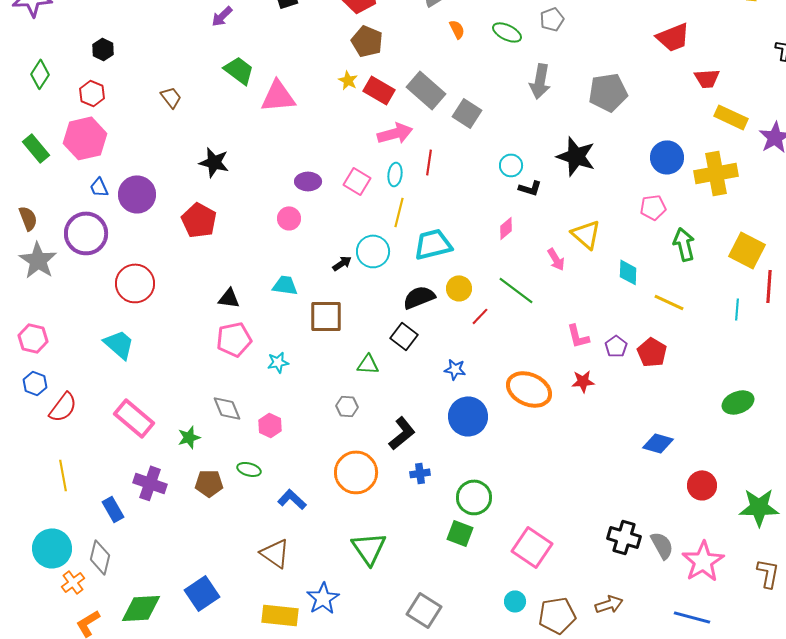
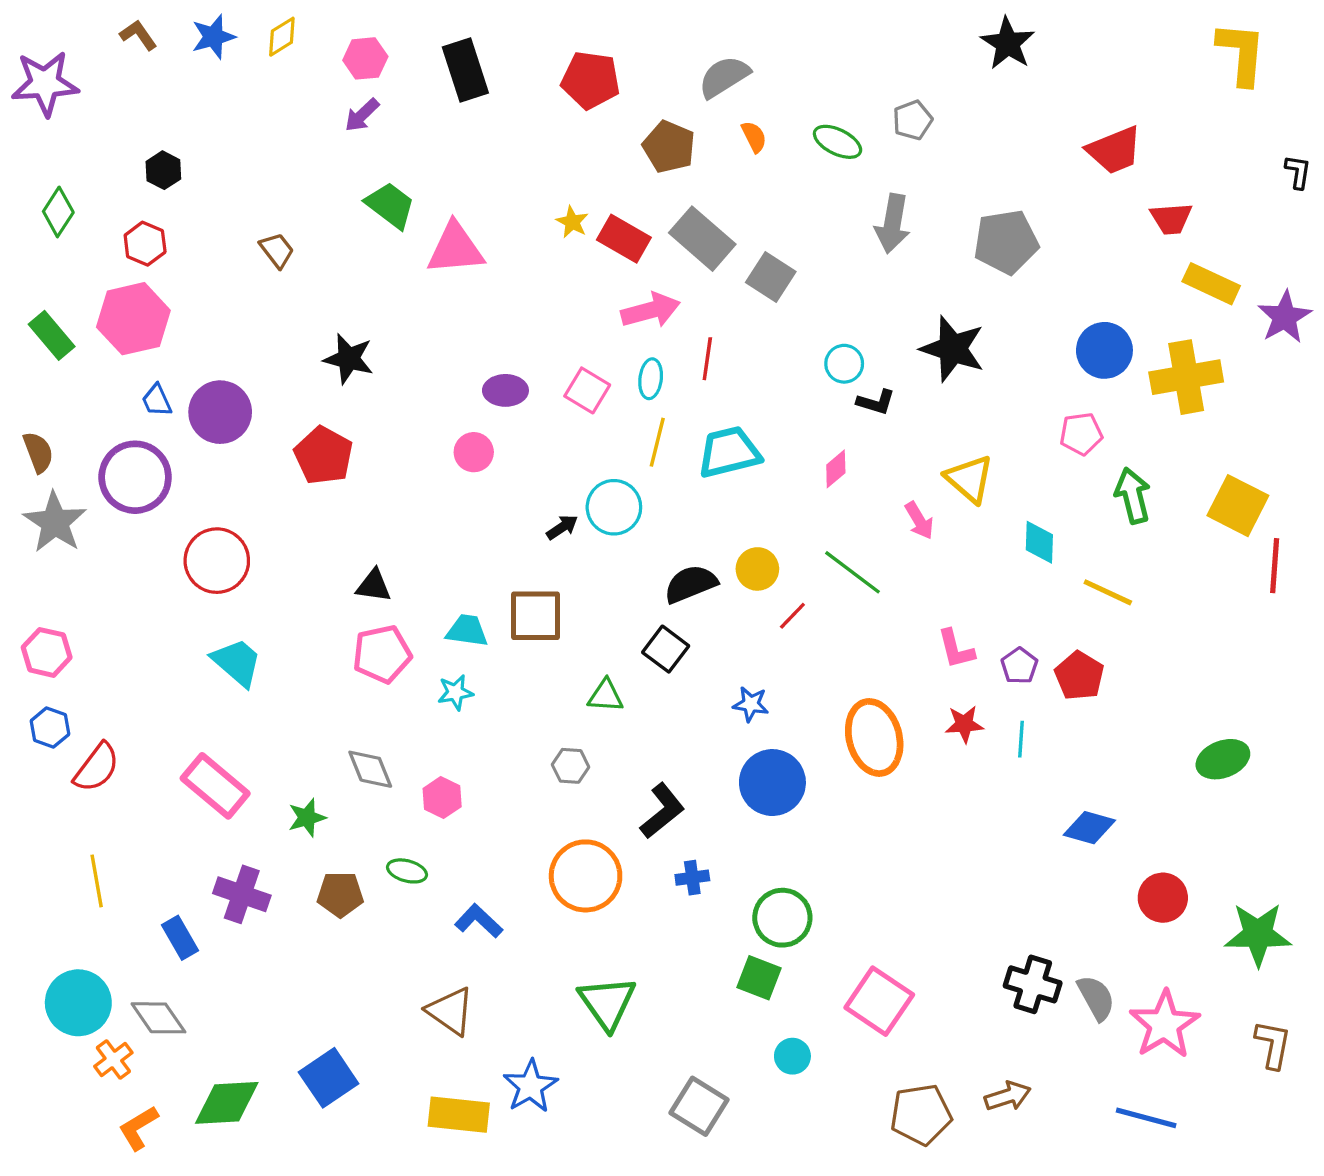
brown pentagon: (367, 41) -> (669, 147), moved
cyan trapezoid: (433, 244) -> (729, 452), moved
cyan trapezoid: (285, 285) -> (467, 631), moved
cyan line: (737, 309) -> (1021, 739), moved
cyan trapezoid: (119, 344) -> (237, 662), moved
orange ellipse: (529, 389) -> (874, 737), turned 51
gray diamond: (100, 557) -> (158, 1018), turned -48
cyan circle: (515, 601) -> (792, 1056), moved

